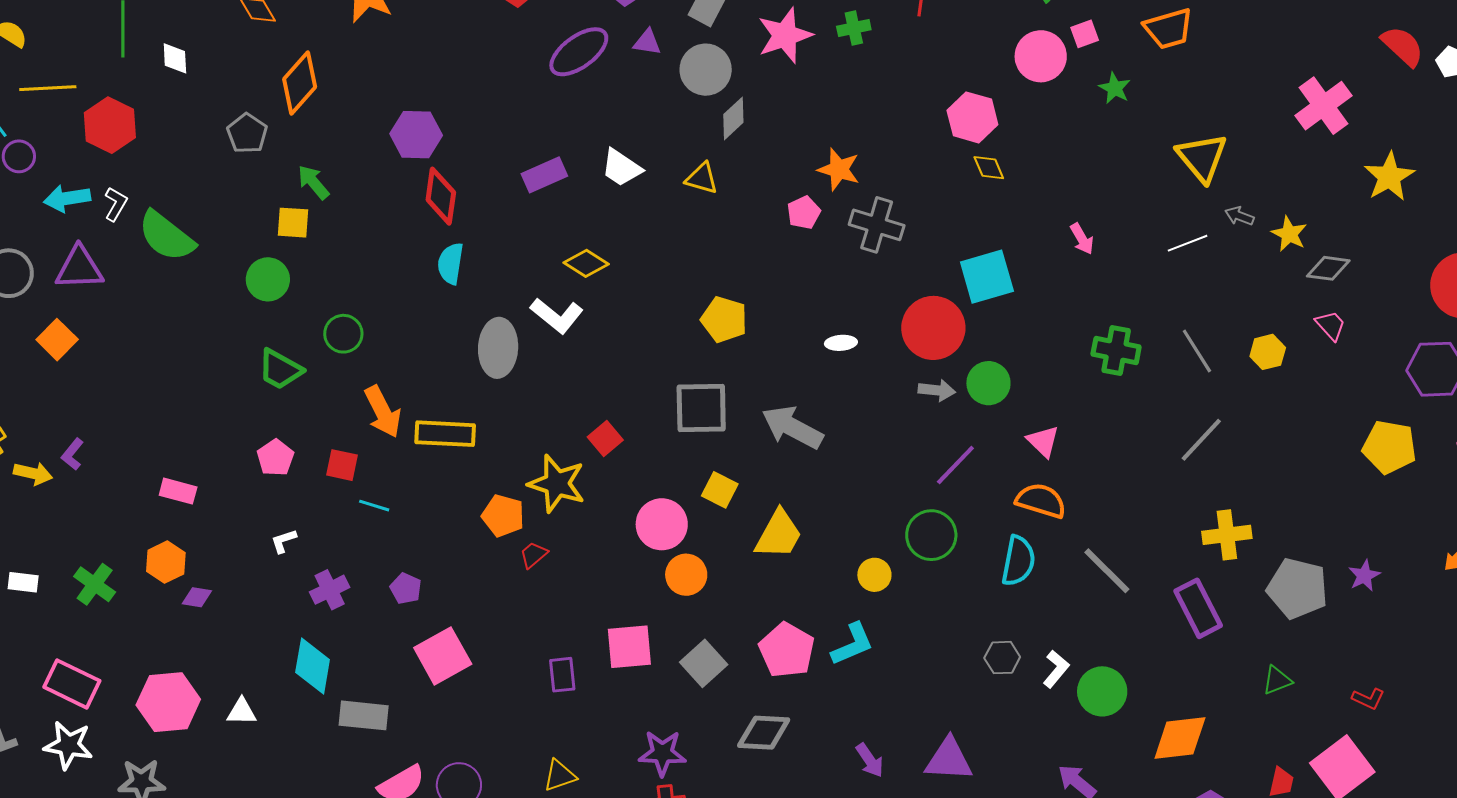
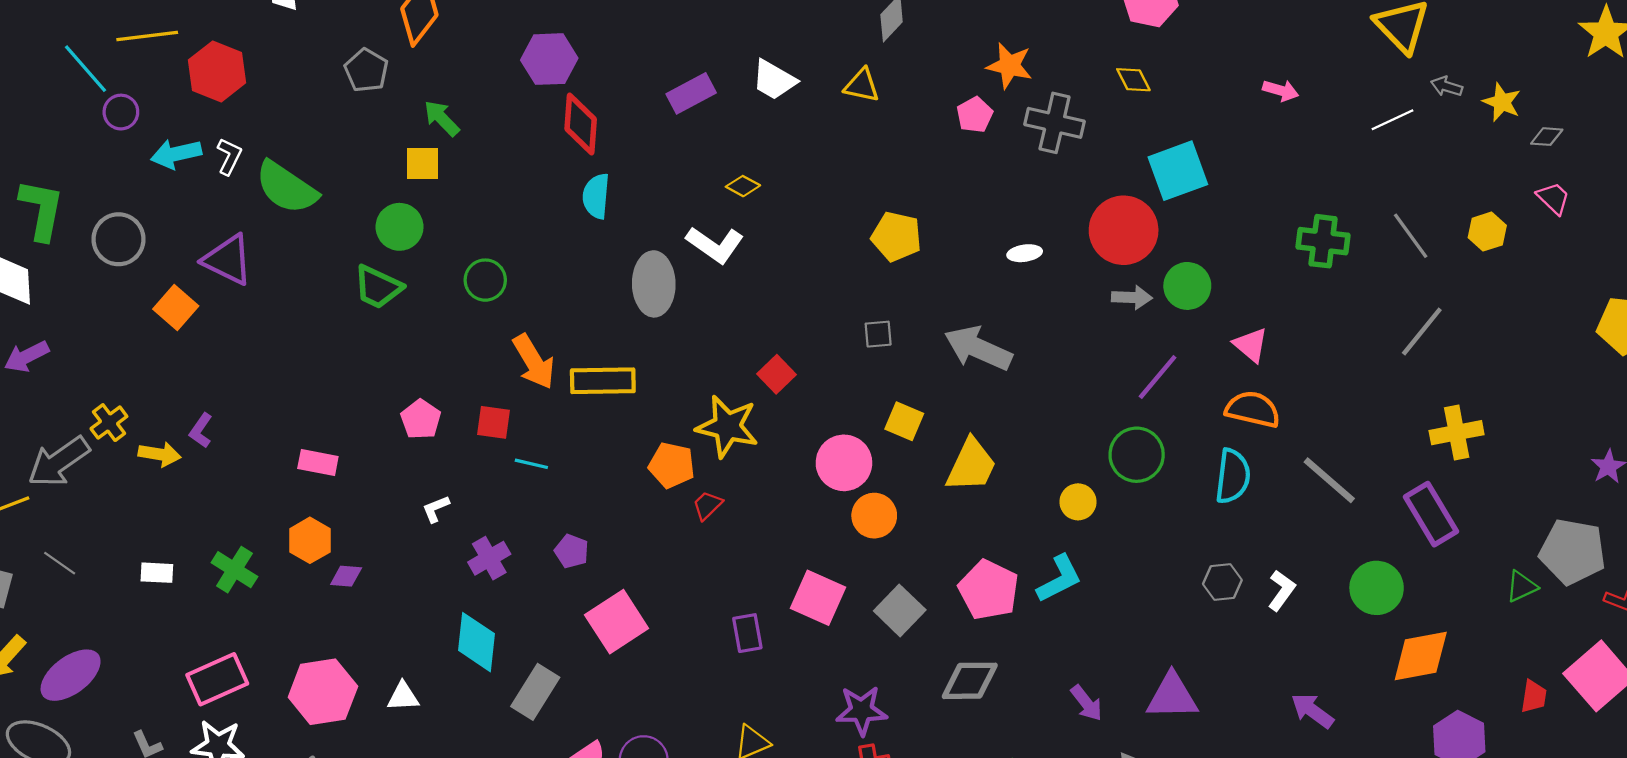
yellow diamond: (989, 168) -> (1133, 80), moved
pink arrow: (1082, 239) -> (1281, 90), moved, turned -40
yellow diamond: (586, 263) -> (743, 186), size x0.7
purple triangle: (79, 268) -> (228, 260), moved, turned 32
gray diamond: (1328, 268) -> (1547, 137), size x0.7
green trapezoid: (280, 369) -> (378, 287), moved
gray square: (701, 408) -> (878, 334), size x0.5
gray pentagon: (1297, 588) -> (1573, 552), moved
pink square: (629, 647) -> (818, 598), turned 33
pink rectangle: (72, 684) -> (217, 679), turned -46
green circle: (1102, 691) -> (1377, 588), moved
gray rectangle: (364, 715) -> (535, 692), turned -60

